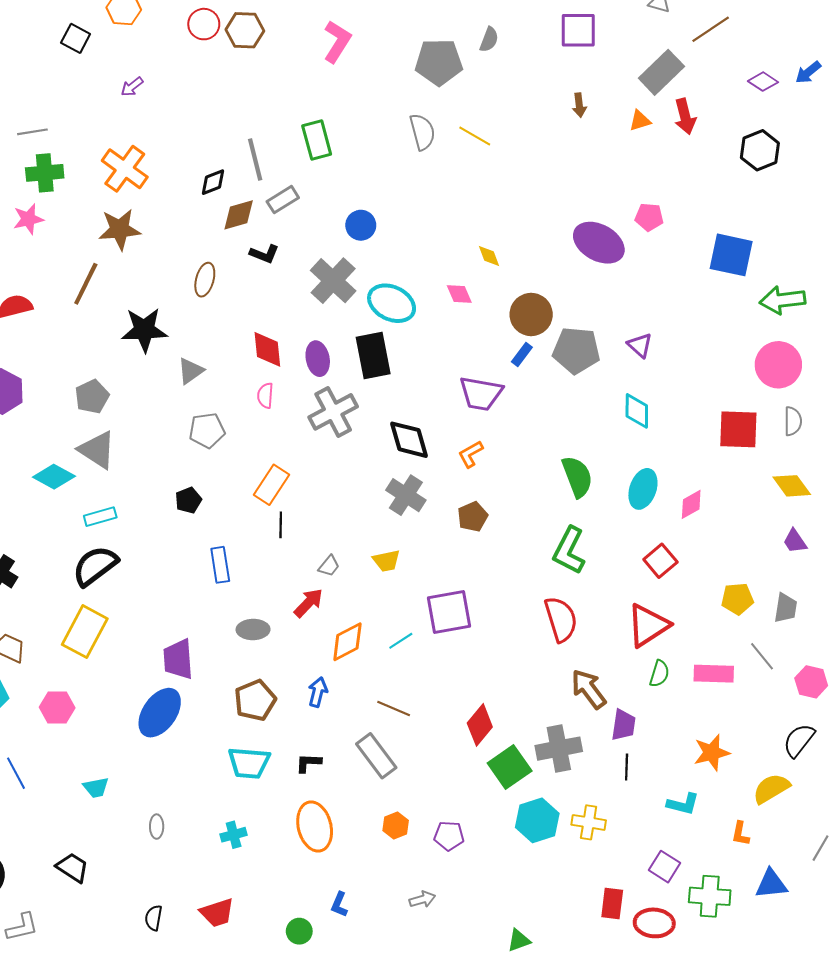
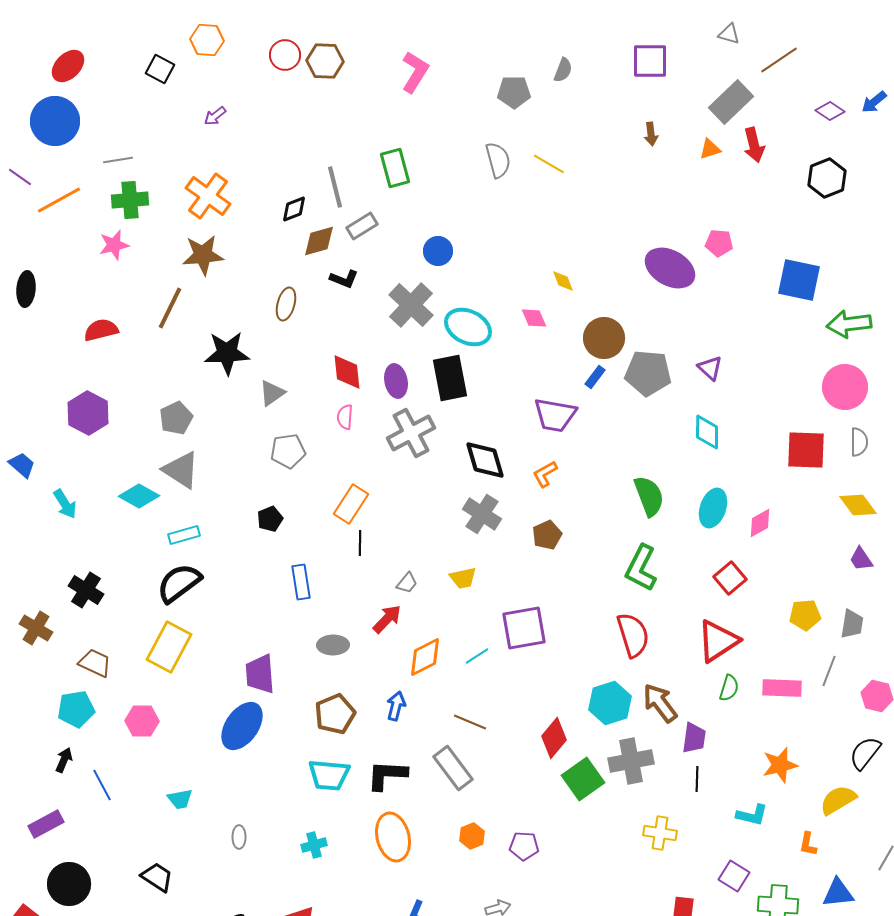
gray pentagon: (439, 62) -> (514, 92), size x0.7
gray line: (762, 656) -> (829, 671), turned 60
black L-shape: (308, 763) -> (387, 775), size x1.6
cyan hexagon: (537, 820) -> (610, 703), moved

